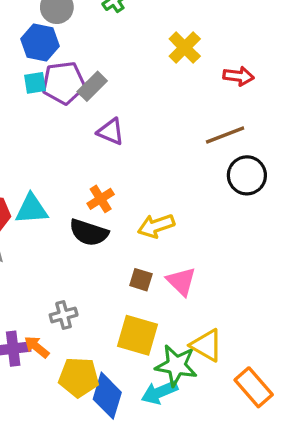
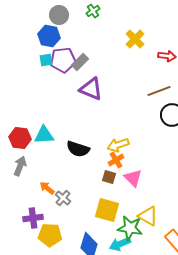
purple triangle: (111, 132) -> (91, 89), size x1.4
orange cross: (101, 199) -> (116, 160), moved
gray cross: (64, 315) -> (63, 198), turned -35
orange arrow: (37, 347) -> (47, 188), moved
yellow pentagon: (79, 377) -> (50, 235), moved

